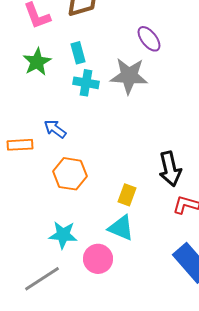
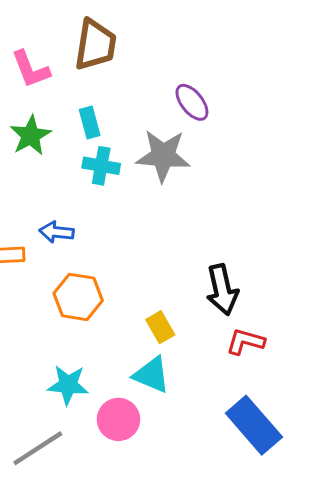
blue arrow: (55, 129) -> (56, 232), turned -30
yellow rectangle: (127, 195) -> (160, 327), turned -50

